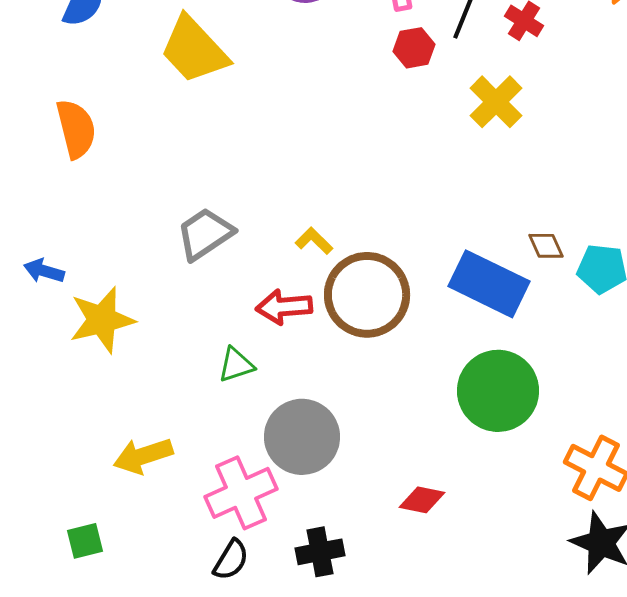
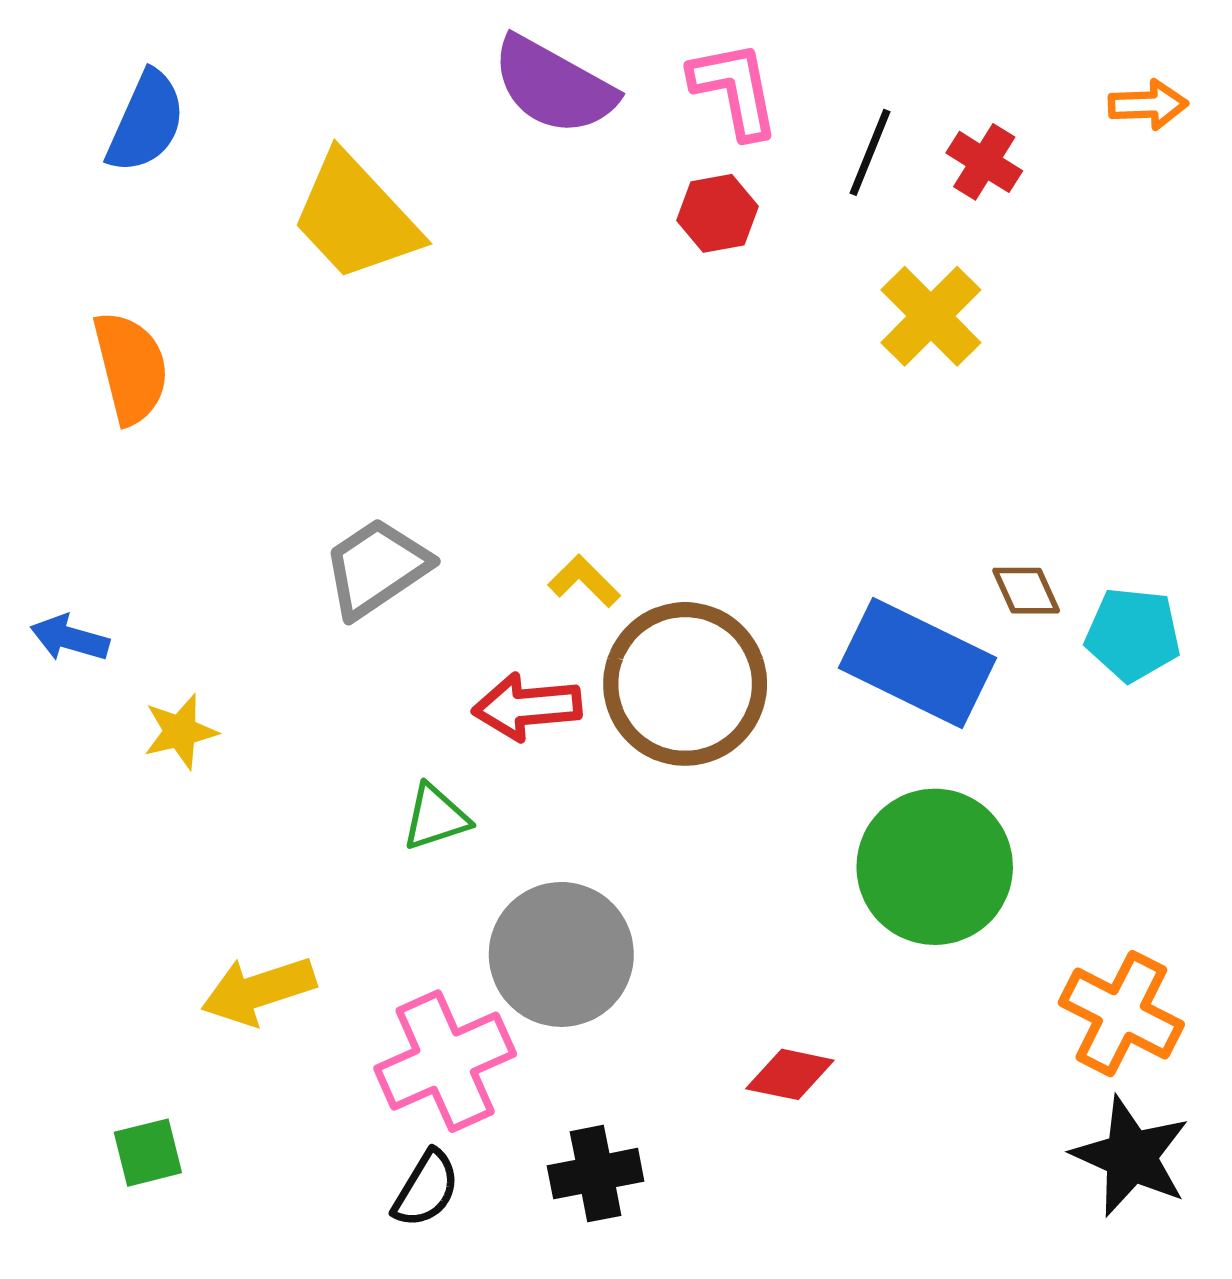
red hexagon: (414, 48) -> (718, 213), moved
yellow star: (102, 320) -> (180, 732), size x0.6

